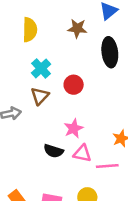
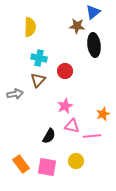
brown star: (77, 28) -> (77, 26), moved
cyan cross: (41, 68) -> (39, 58), turned -35
black semicircle: (54, 151) -> (49, 136), moved, turned -77

